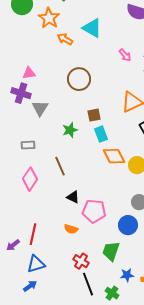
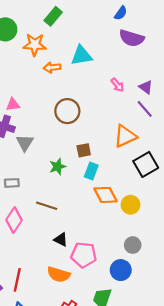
orange star: (49, 18) -> (35, 45), turned -30
cyan triangle: (92, 28) -> (81, 56), turned -40
orange arrow: (65, 39) -> (52, 68), turned -35
cyan rectangle: (101, 134) -> (91, 171), turned 42
brown line: (60, 166) -> (47, 206), turned -48
orange semicircle: (71, 229) -> (59, 274), size x1.5

